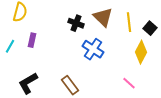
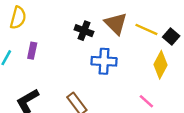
yellow line: (129, 22) -> (146, 29), turned -60
blue cross: (93, 49) -> (104, 61), turned -30

